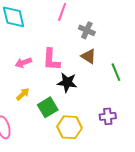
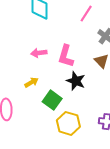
green square: (48, 107) -> (52, 100), turned -36

